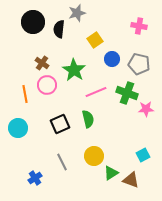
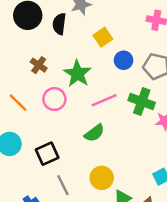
pink circle: (47, 85) -> (54, 99), moved
orange line: (25, 94) -> (18, 103), turned -36
green semicircle: (88, 119) -> (94, 133), turned 66
black square: (60, 124) -> (47, 154), moved

